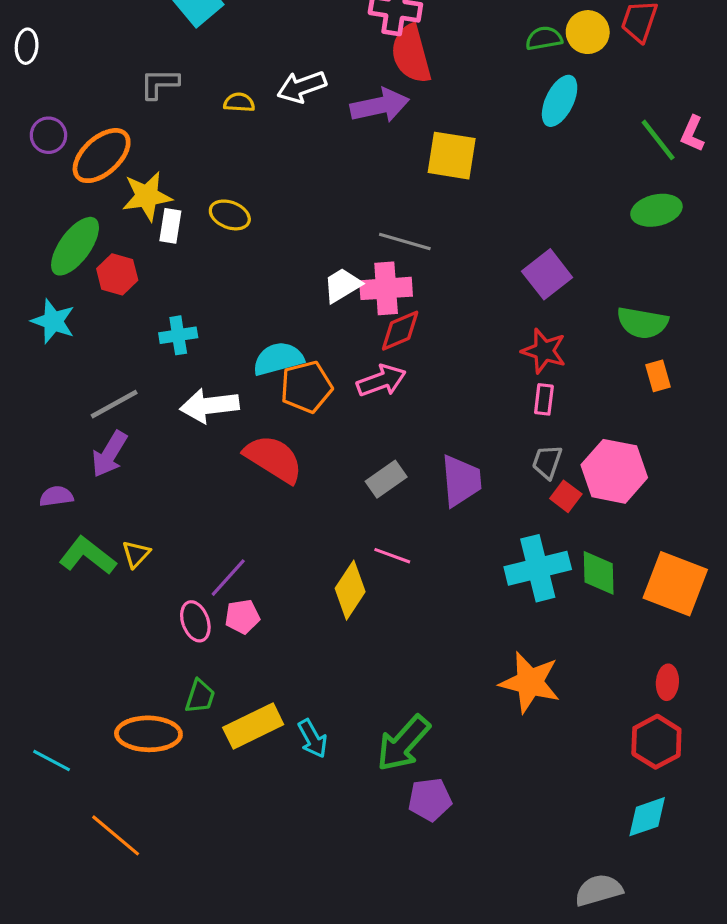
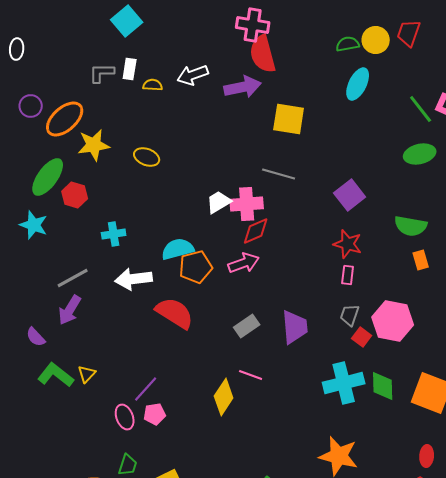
white rectangle: (170, 226) -> (130, 69), moved
gray line: (405, 242) -> (279, 174), moved
purple semicircle: (56, 496) -> (36, 337), turned -125

